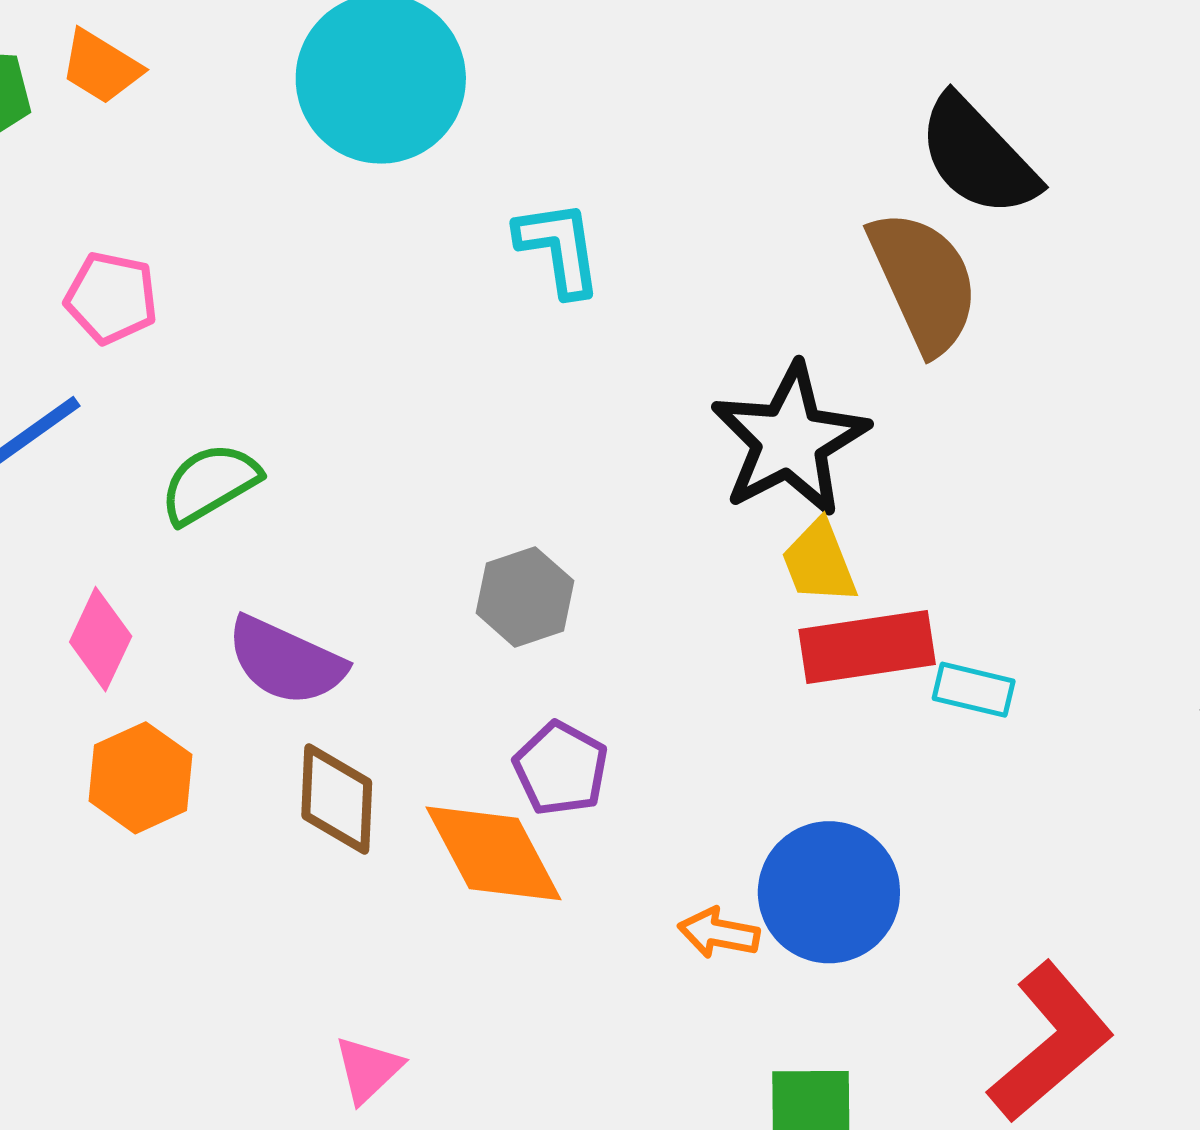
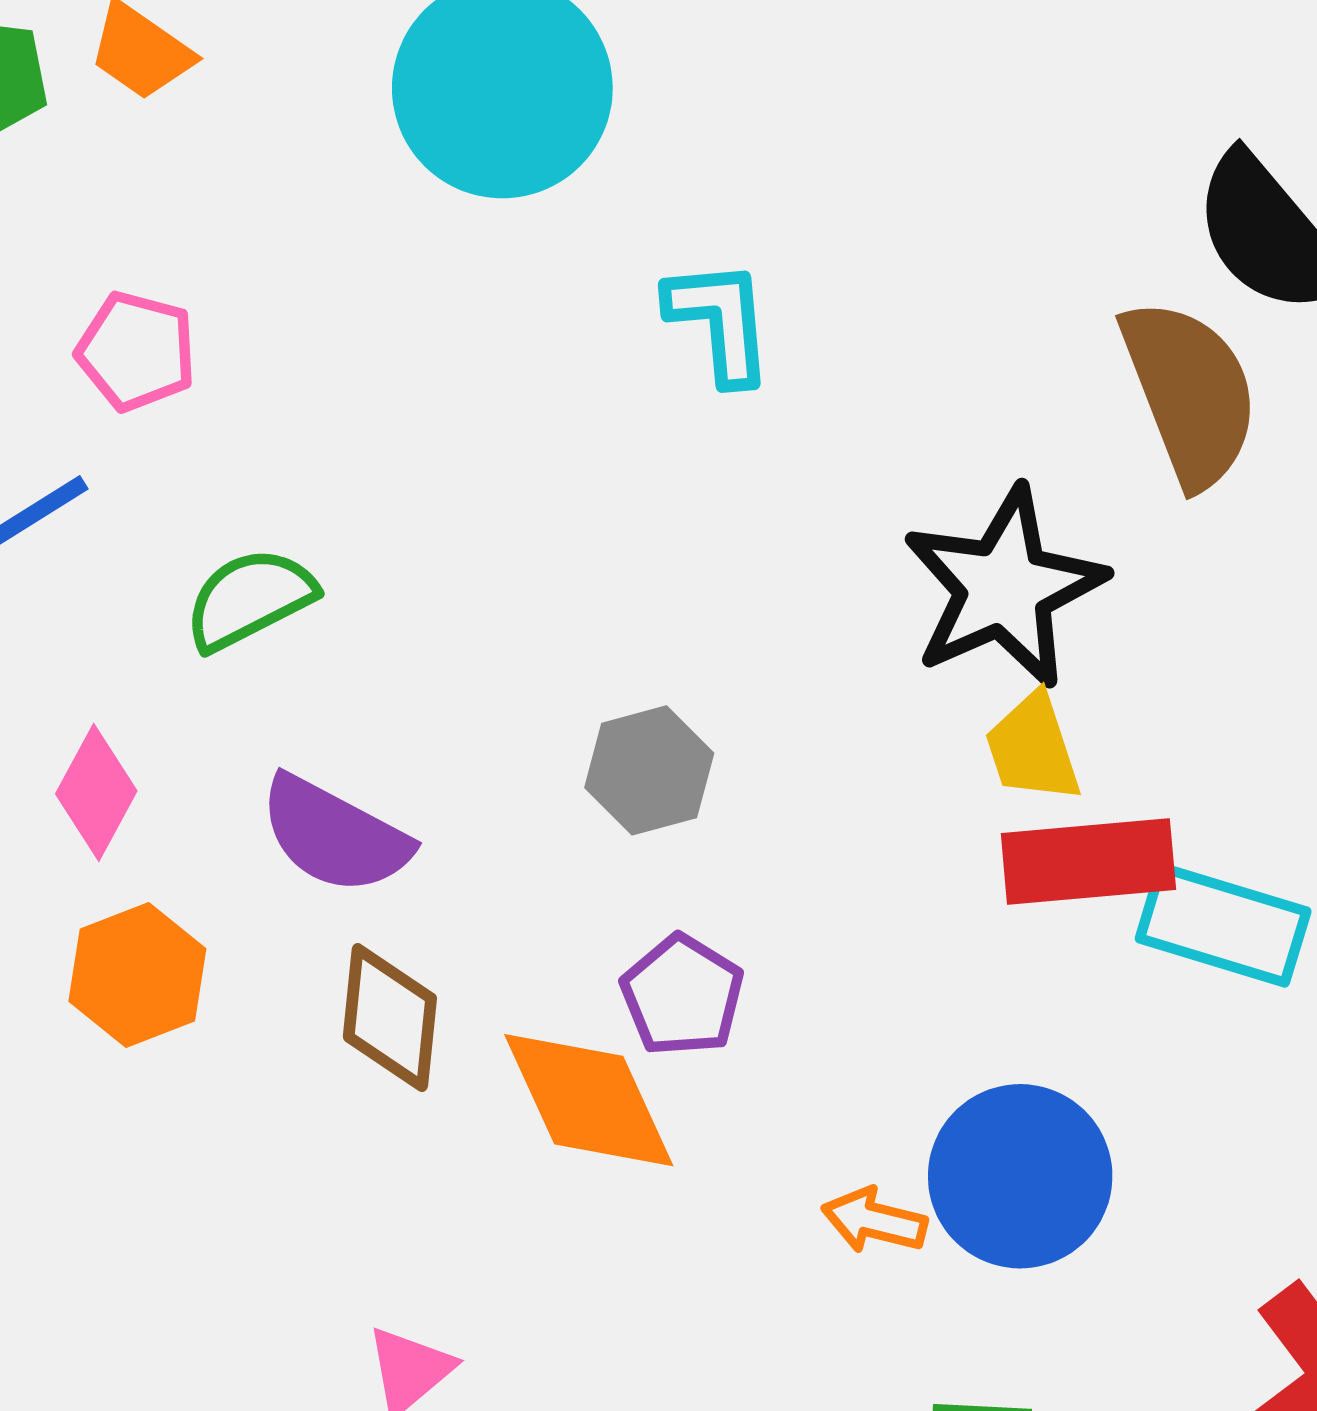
cyan rectangle: (974, 690) -> (1223, 925), size x1.6

